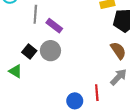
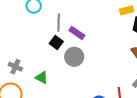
black square: (29, 52) -> (56, 42), moved

